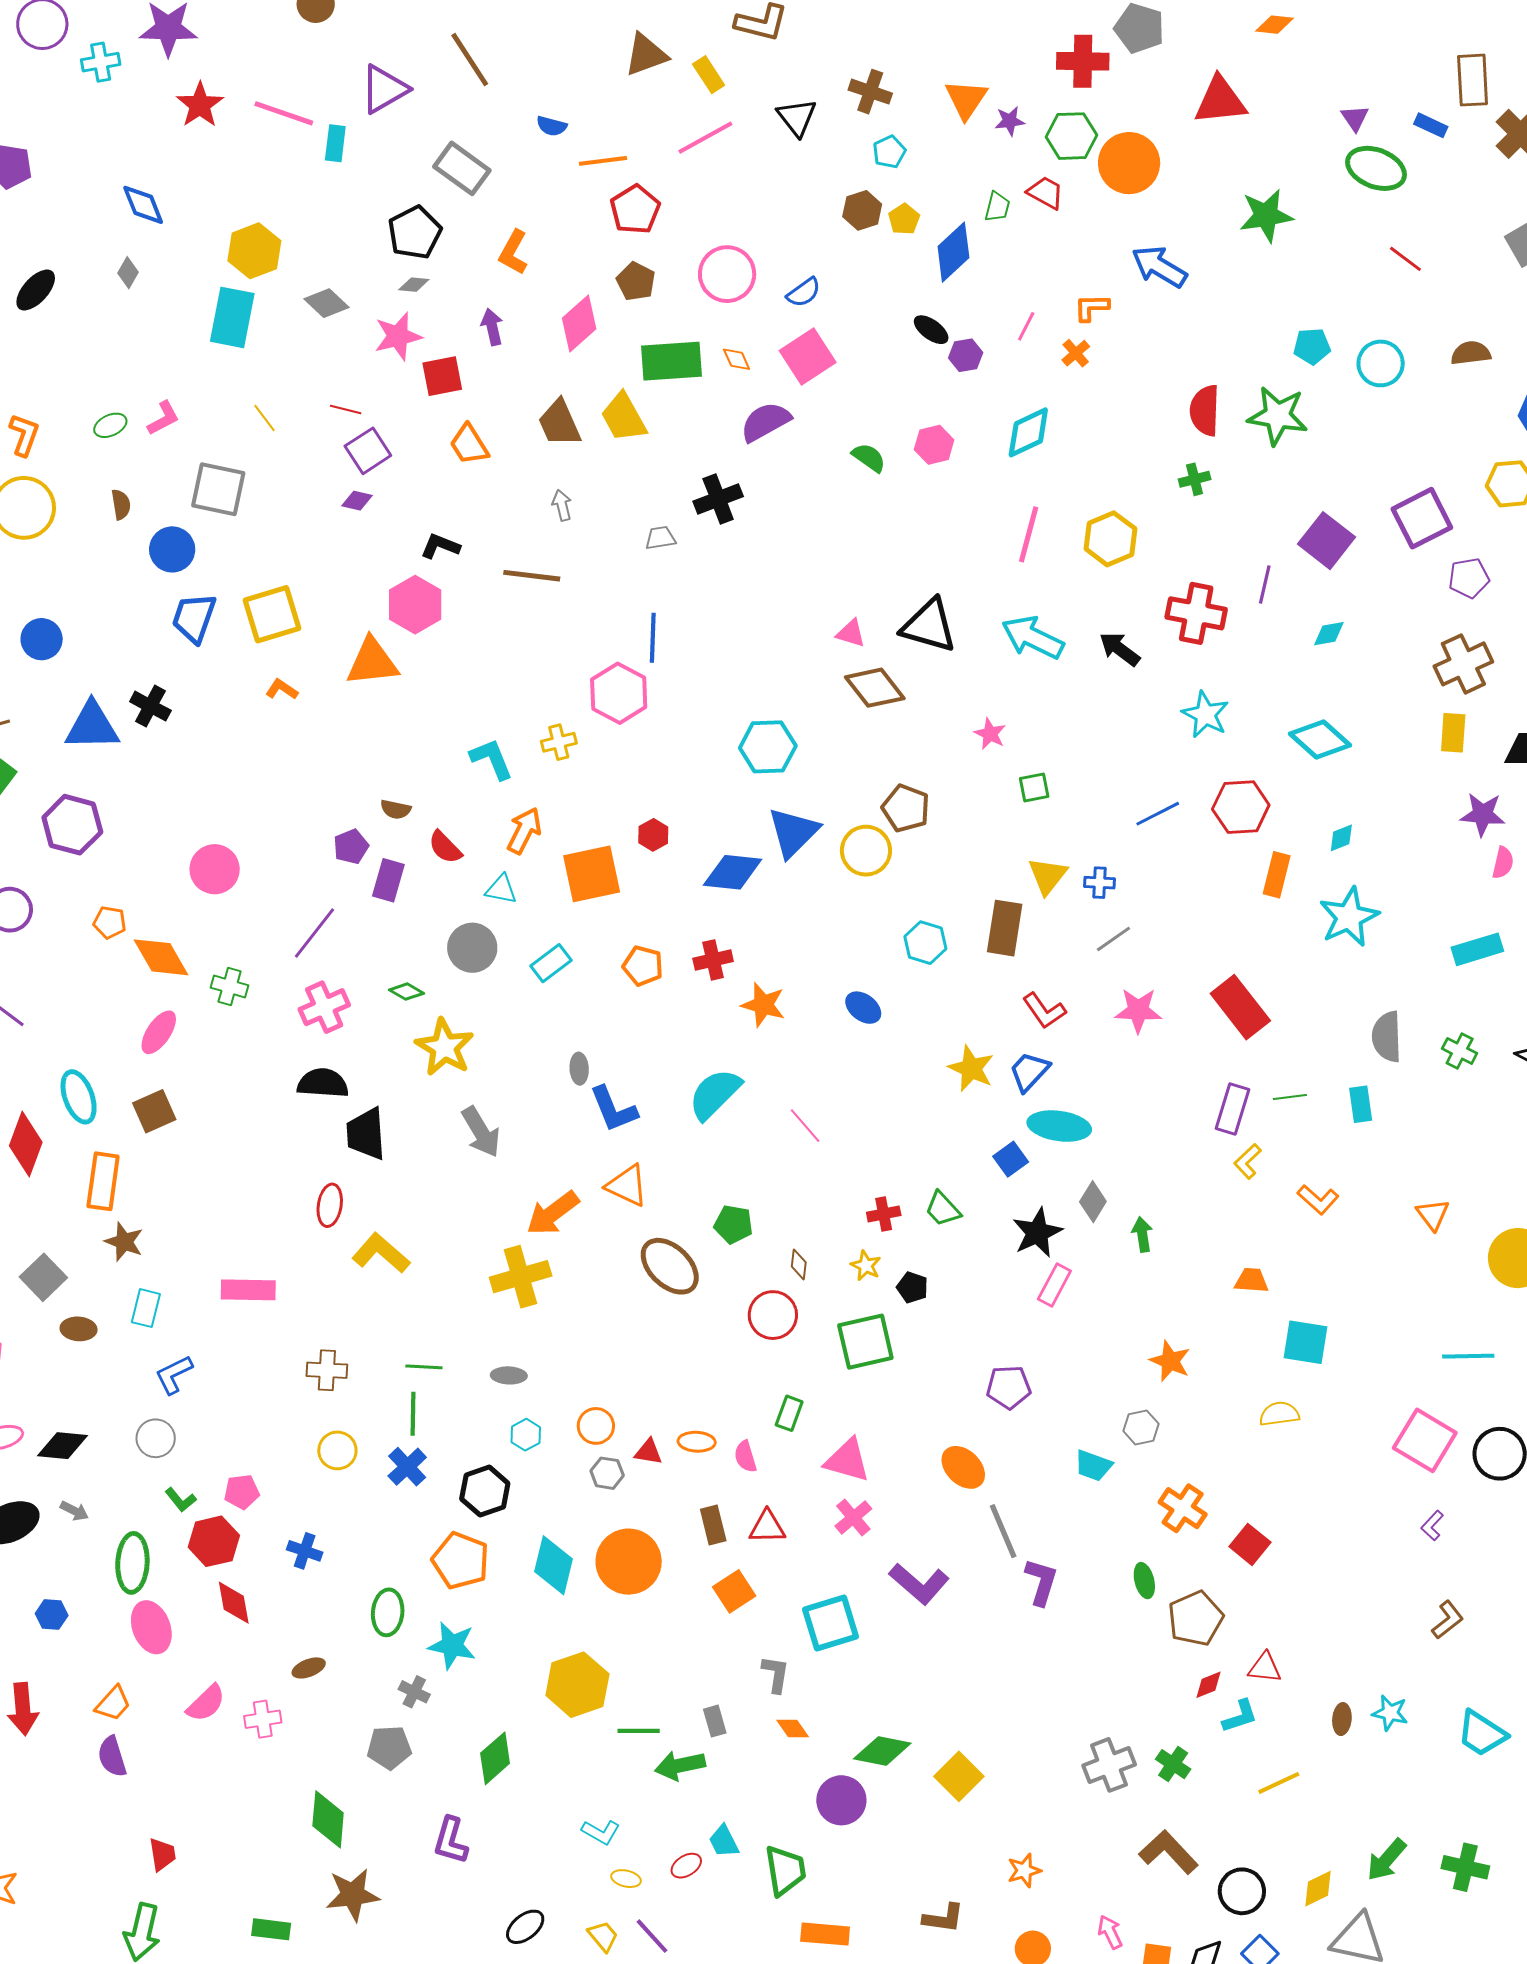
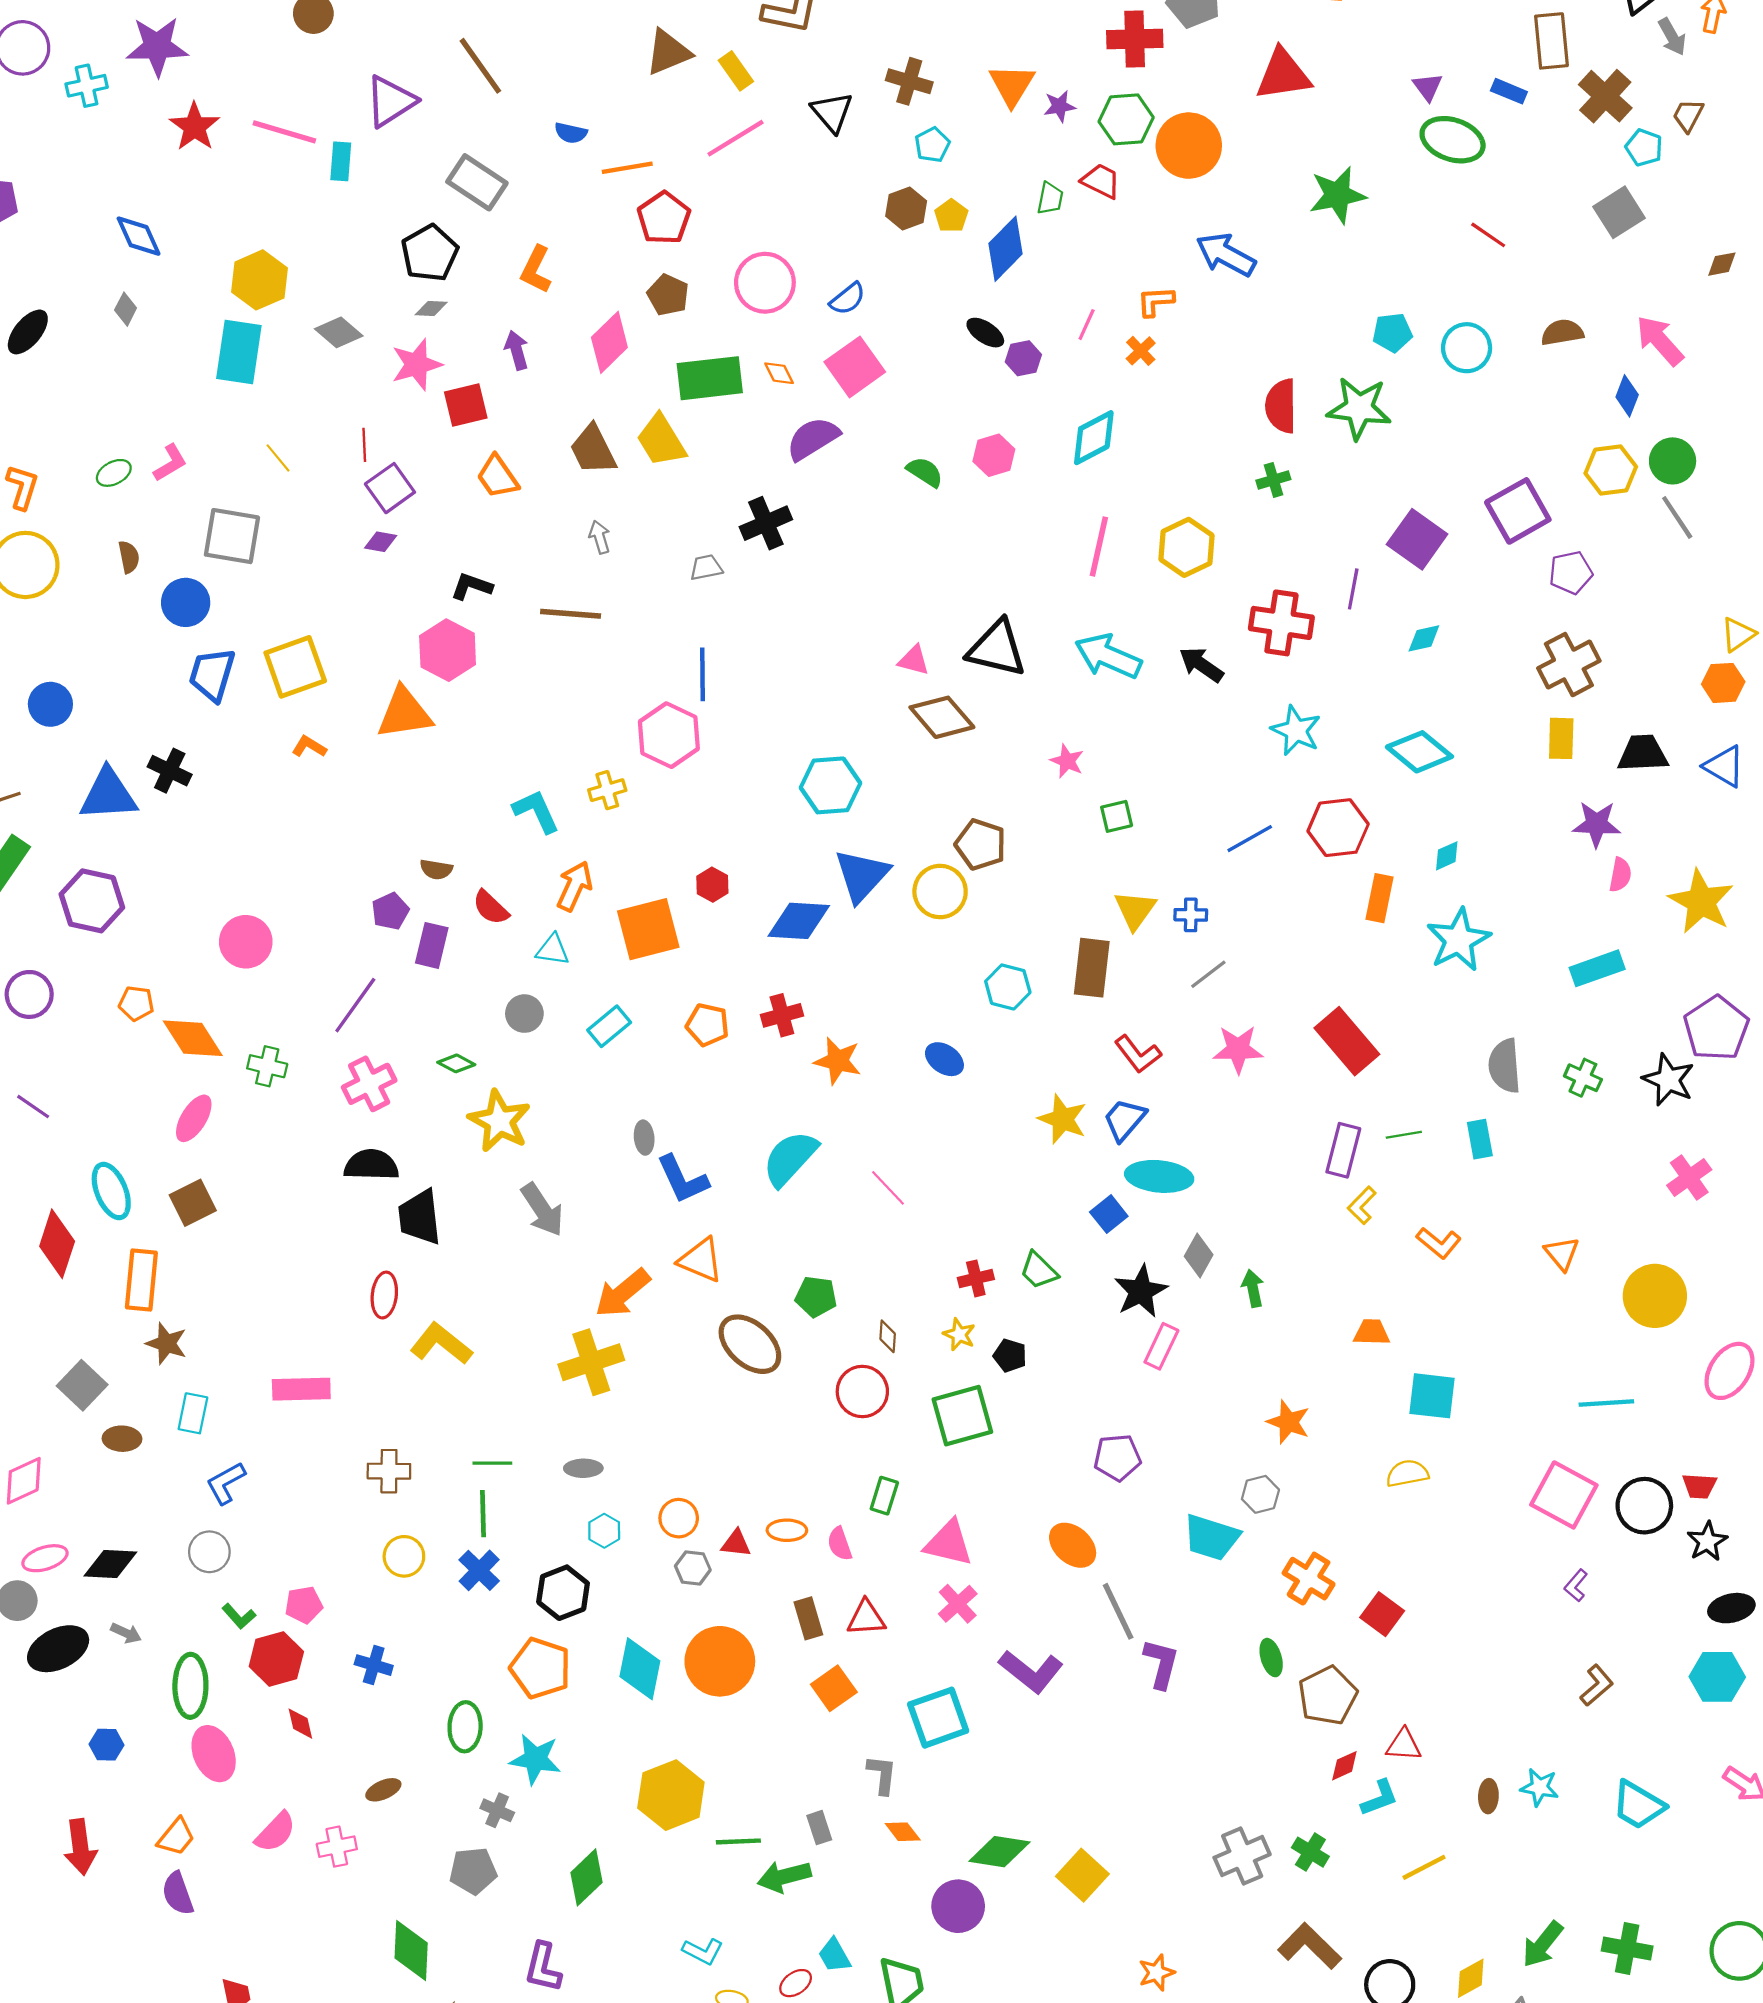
red line: (346, 409) -> (364, 445), turned 76
gray circle: (472, 948) -> (524, 1014), size x0.7
cyan trapezoid: (1093, 1466) -> (1211, 1537), size x1.4
red diamond: (234, 1603) -> (300, 1724), size x0.7

